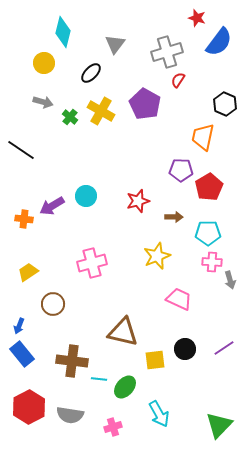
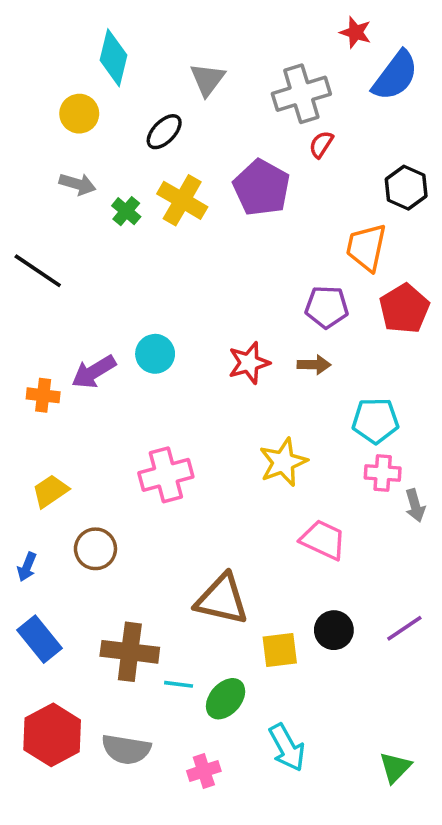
red pentagon: (209, 187) -> (404, 309), moved
brown arrow: (174, 217) -> (314, 365), moved
blue arrow: (19, 326) -> (27, 567), moved
green triangle: (219, 425) -> (395, 767), size x0.7

